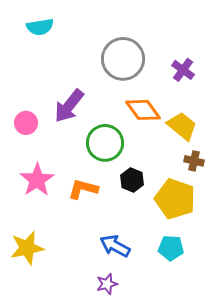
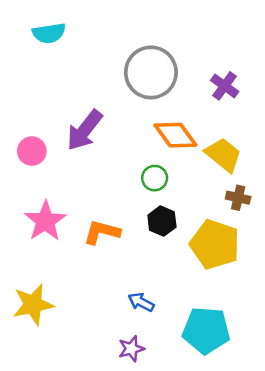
green circle: (105, 143) -> (155, 178), moved, size x0.6
blue arrow: (115, 246) -> (141, 302), size x0.7
cyan pentagon: (171, 248) -> (206, 330), moved, size x1.5

